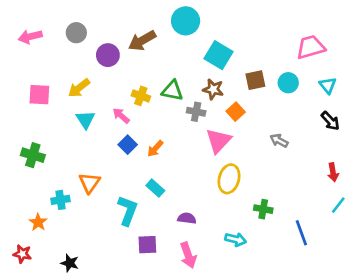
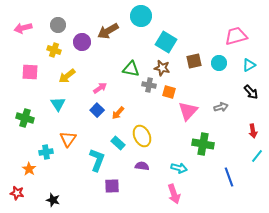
cyan triangle: (328, 85) -> (249, 65), turned 40
yellow arrow: (79, 88) -> (67, 76), moved
yellow cross: (141, 96) -> (54, 50), moved
orange square: (236, 112) -> (169, 92), moved, turned -32
pink arrow: (121, 116) -> (100, 88), moved, turned 104
cyan triangle: (86, 120) -> (58, 104), moved
pink triangle: (218, 141) -> (188, 111), moved
gray arrow: (279, 141) -> (221, 107), moved, turned 136
yellow ellipse: (229, 179) -> (142, 136), moved, turned -40
green cross: (263, 209) -> (203, 144), moved, size x1.5
cyan arrow: (236, 239) -> (179, 168), moved
pink arrow: (188, 255) -> (174, 194), moved

